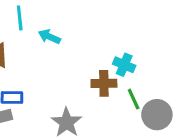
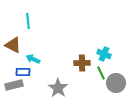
cyan arrow: (49, 37) -> (33, 59), moved
cyan cross: (124, 65) -> (104, 54), moved

